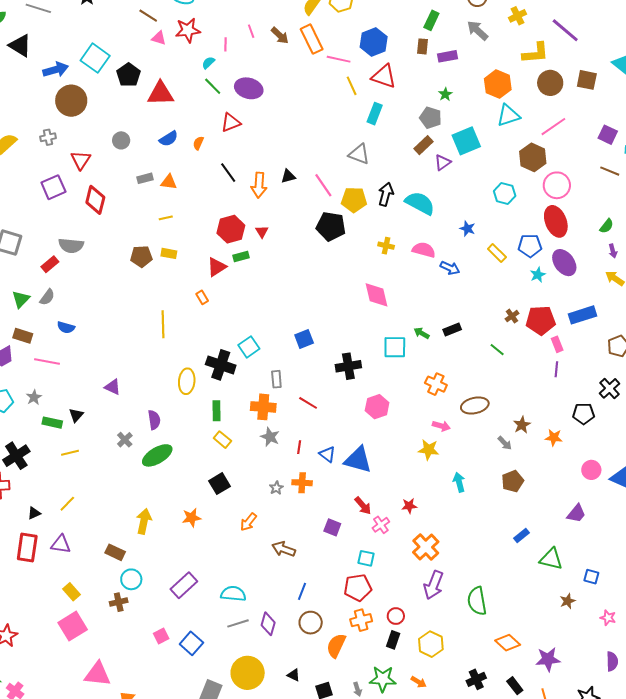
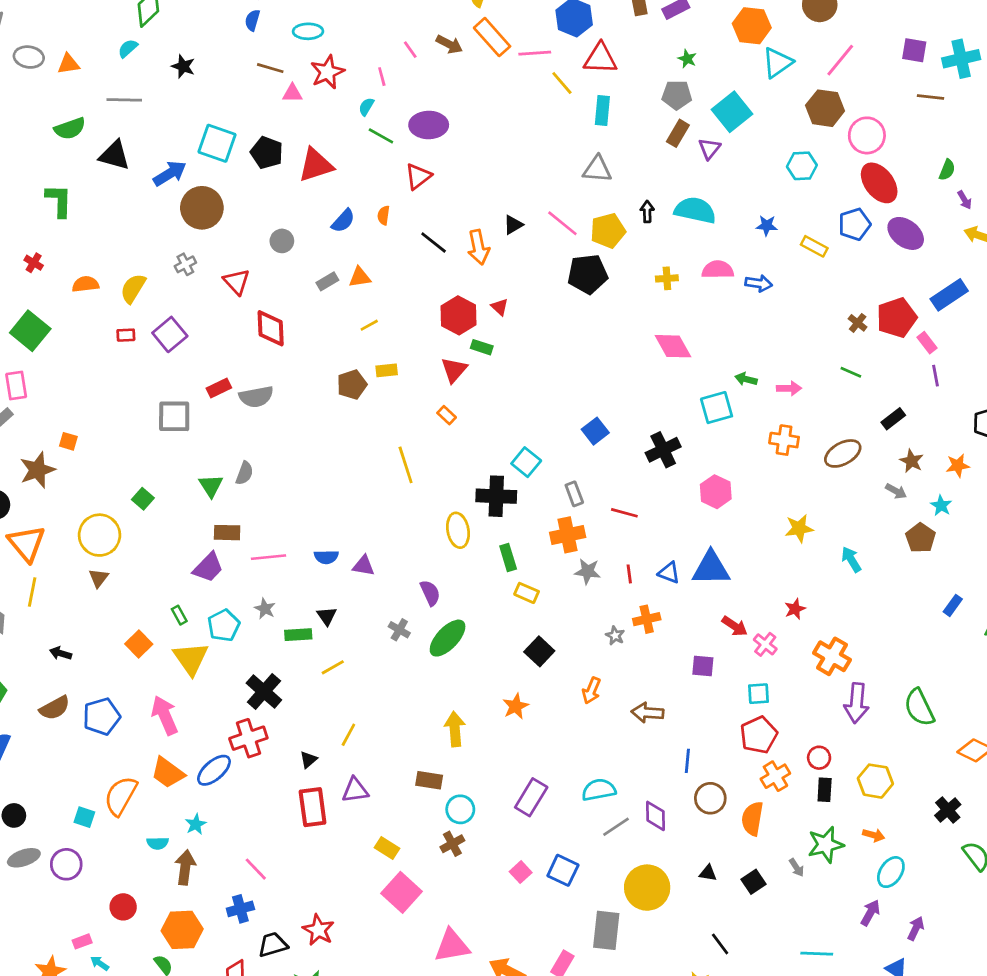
purple square: (53, 187) -> (170, 334), moved
black arrow: (386, 194) -> (647, 212), size x0.7
green rectangle: (241, 257) -> (482, 347), turned 49
red rectangle: (50, 264) -> (219, 388), moved, turned 30
cyan star: (538, 275) -> (941, 505), moved
blue semicircle: (66, 327) -> (326, 557), moved
black rectangle: (452, 330) -> (893, 419), moved
pink arrow: (441, 426) -> (789, 388), moved

